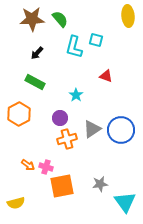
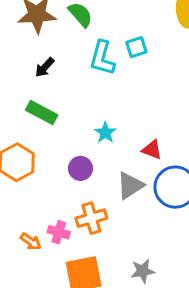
cyan square: (96, 40) -> (136, 47), turned -32
red triangle: (106, 76) -> (152, 150), moved
orange cross: (67, 139) -> (91, 218), moved
pink cross: (46, 167) -> (59, 232), moved

